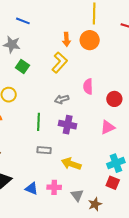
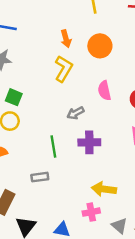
orange circle: (90, 40) -> (100, 46), moved
green square: (22, 66) -> (14, 97), moved
gray rectangle: (44, 150) -> (40, 177), moved
pink cross: (54, 187) -> (91, 212), moved

